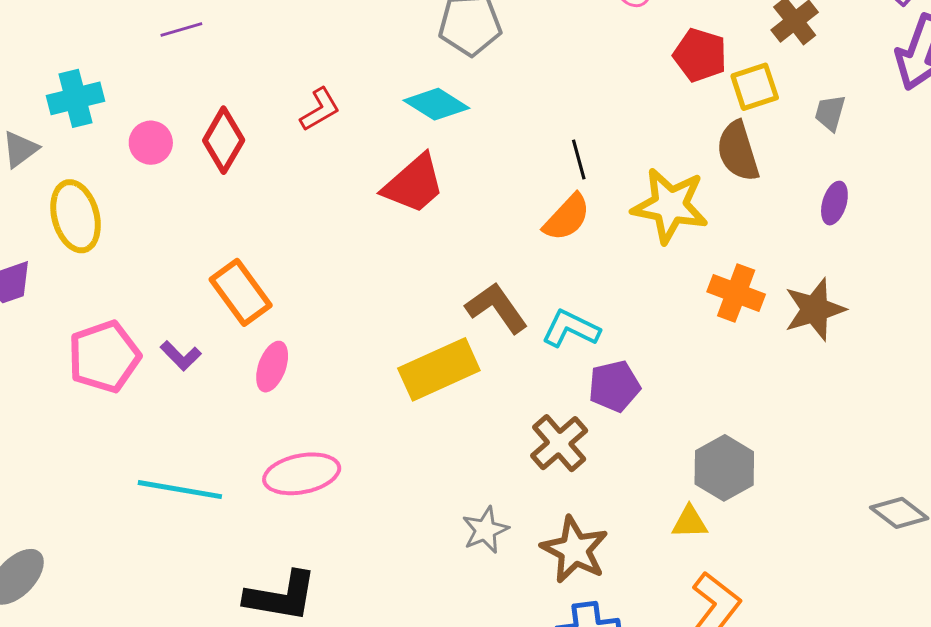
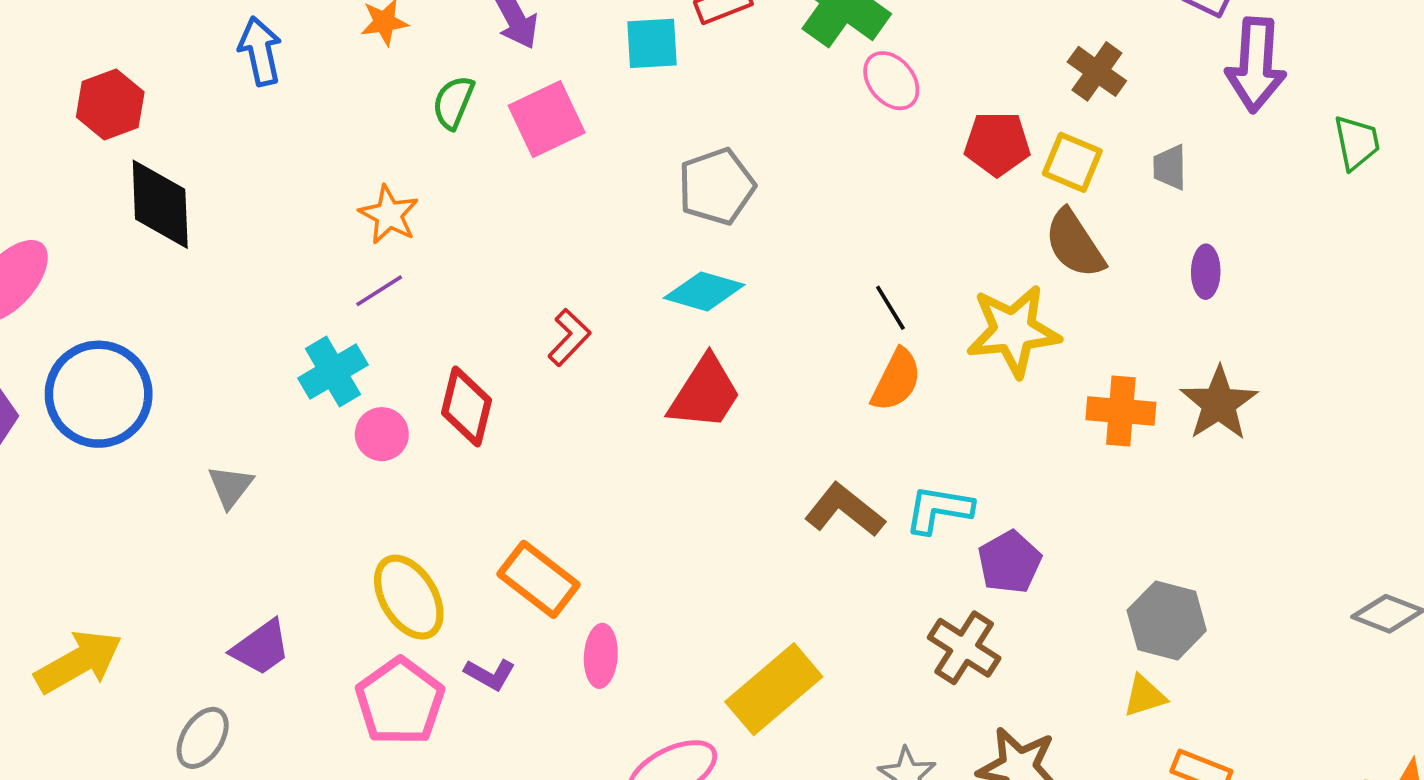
yellow square: (755, 87) -> (1072, 162), turned -33
cyan cross: (75, 98) -> (333, 372), moved
yellow ellipse: (76, 216) -> (409, 597), moved
yellow rectangle: (439, 369) -> (774, 689), moved

